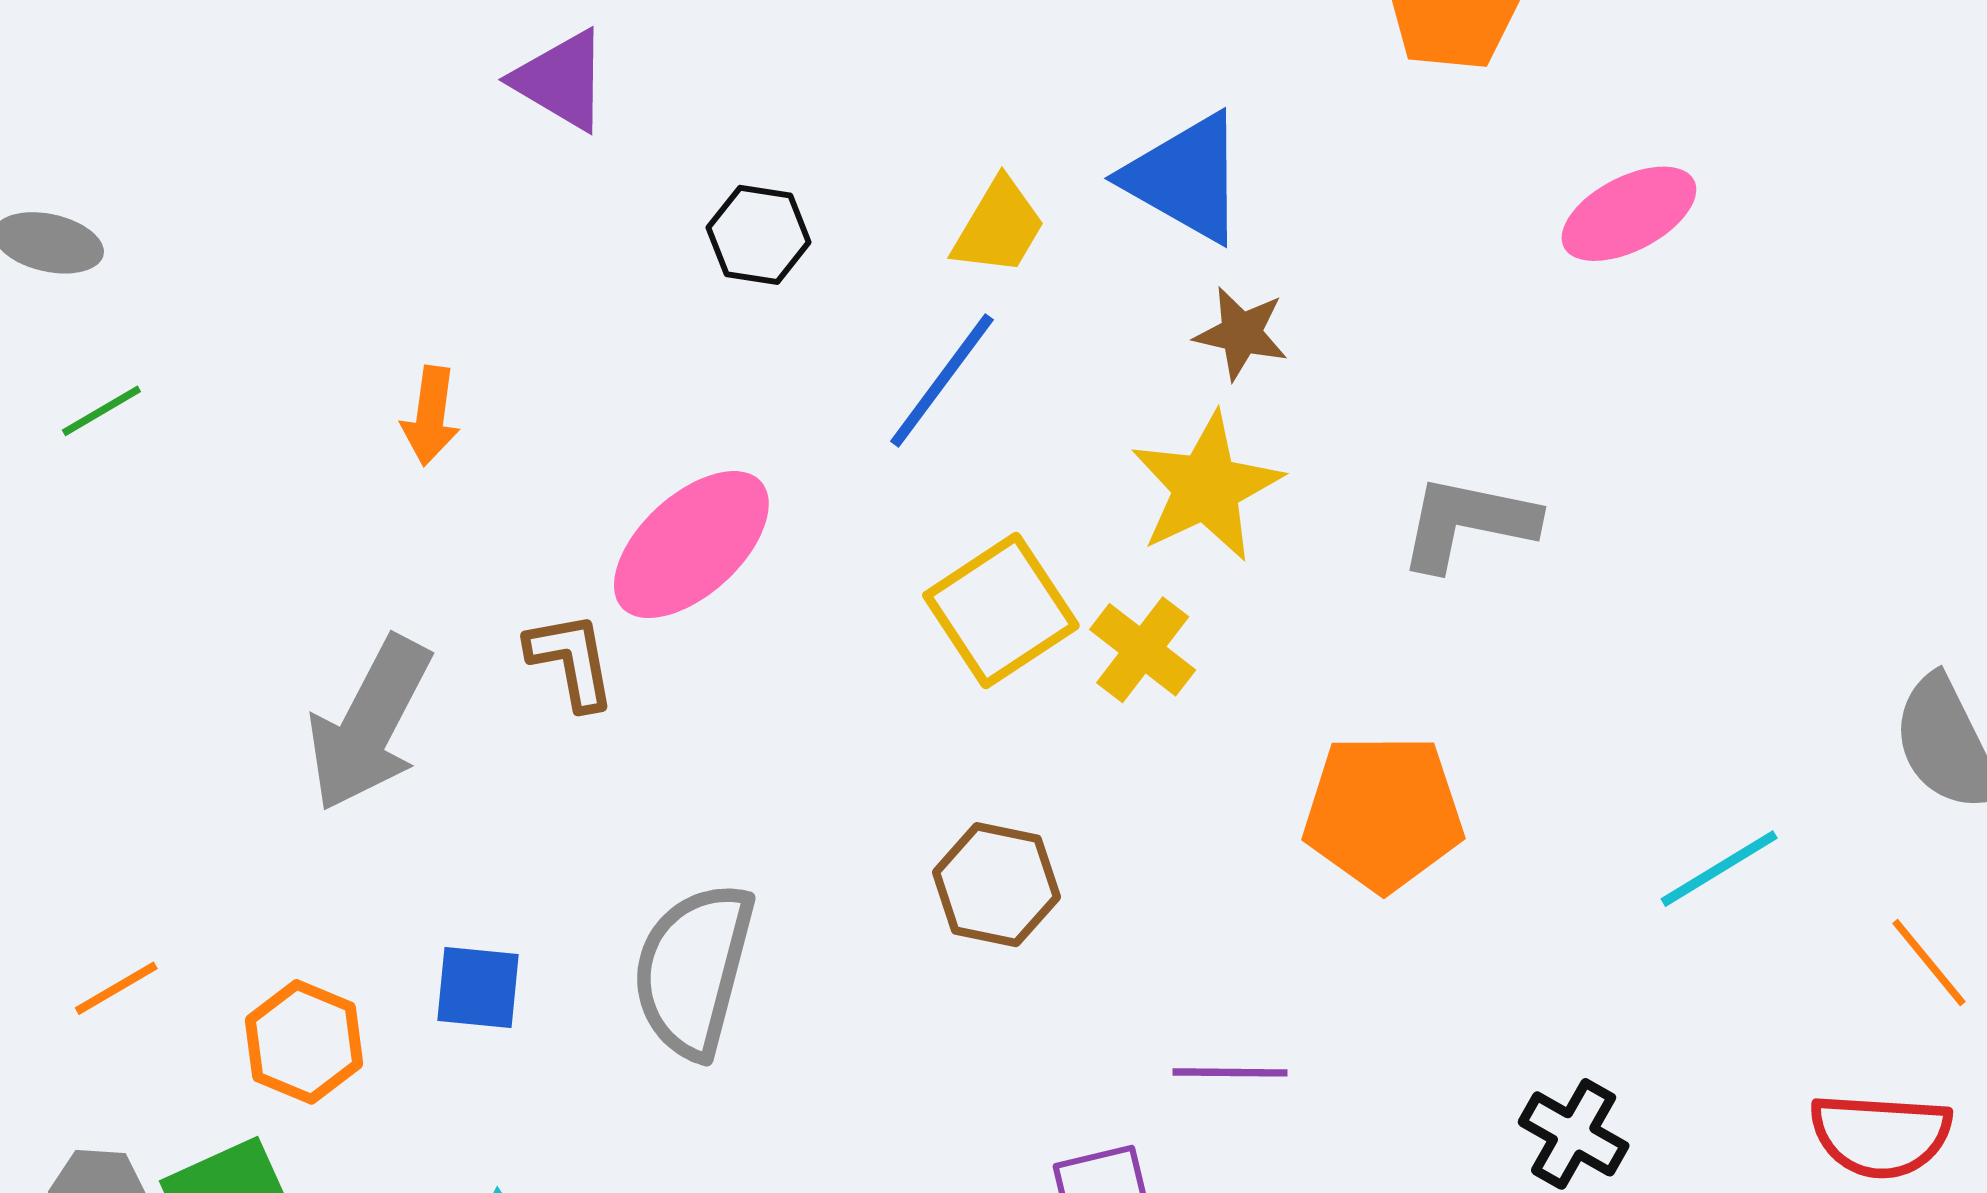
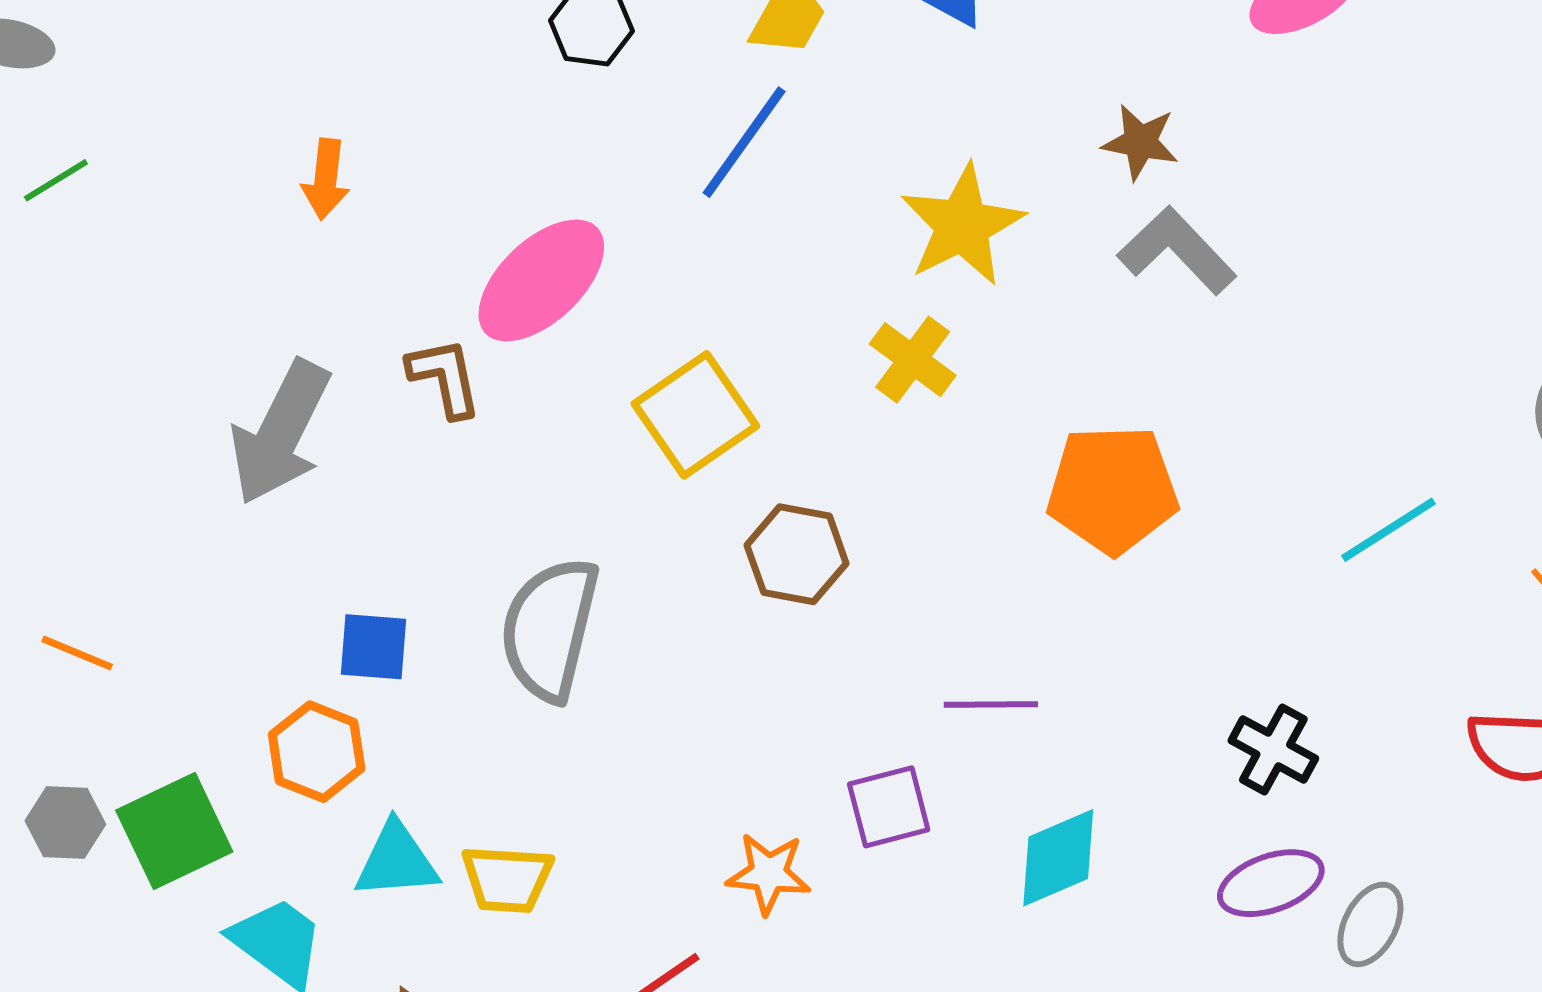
brown star: (1241, 333) -> (1140, 142), moved
gray L-shape: (1468, 523) -> (1177, 251), turned 36
yellow square: (1001, 610) -> (695, 415), moved
orange line: (116, 988) -> (77, 653), turned 54
orange hexagon: (304, 1042) -> (317, 752), moved

